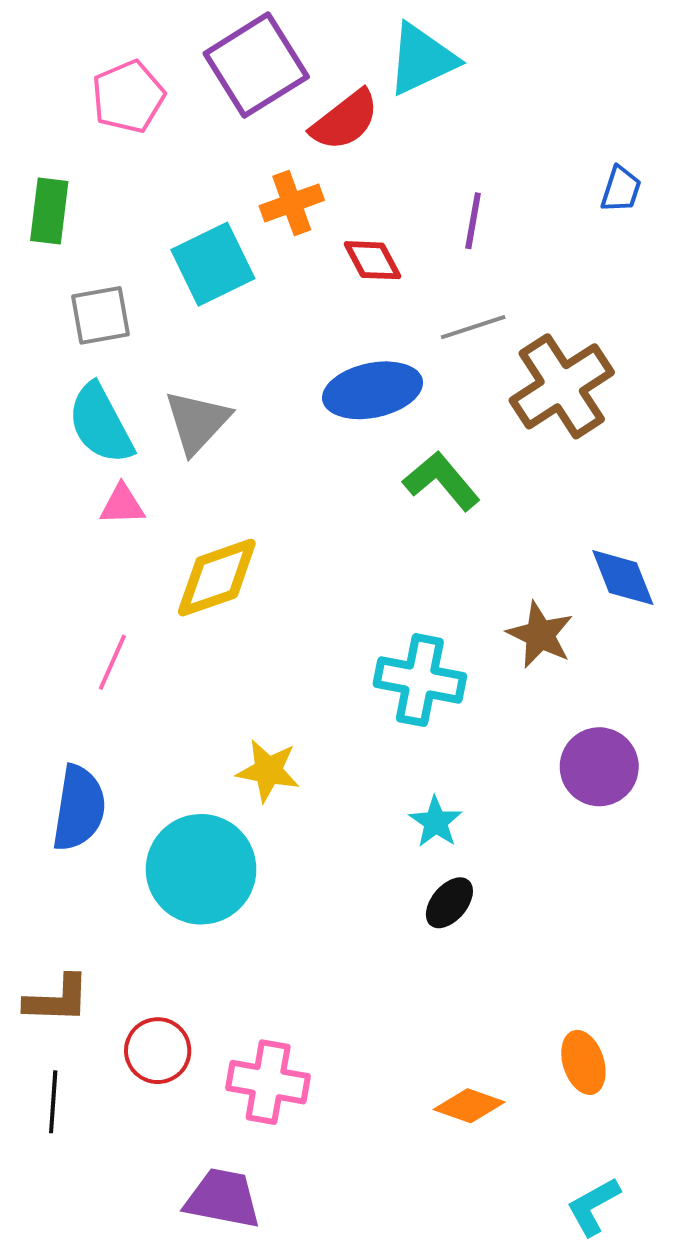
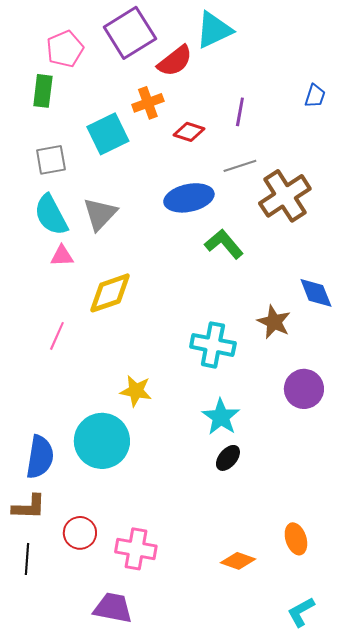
green rectangle: (49, 211) -> (43, 91), moved
red diamond: (373, 260) -> (189, 132), turned -44
blue semicircle: (79, 808) -> (40, 457), moved
cyan star: (436, 822) -> (221, 417), size x1.4

